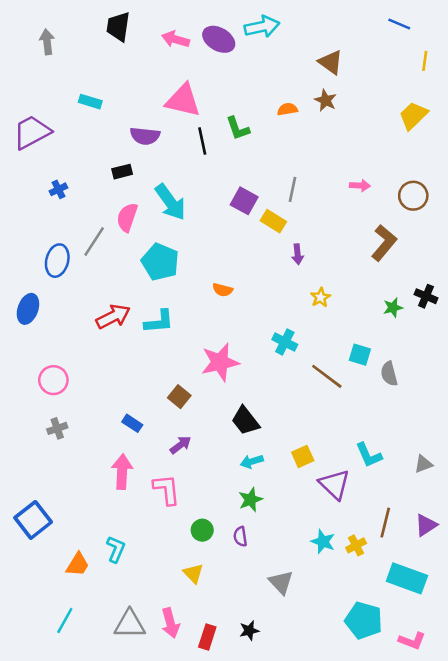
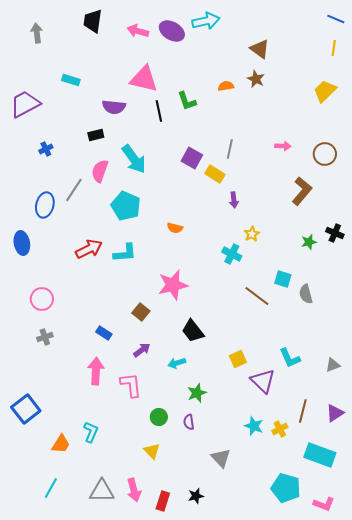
blue line: (399, 24) -> (336, 19), moved
blue ellipse: (28, 309) -> (22, 243), turned -30
cyan cross: (285, 342) -> (232, 254), moved
cyan arrow: (252, 461) -> (177, 363), moved

